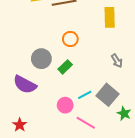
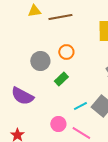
gray circle: (41, 59) -> (40, 61), moved
pink circle: (65, 105) -> (58, 124), moved

